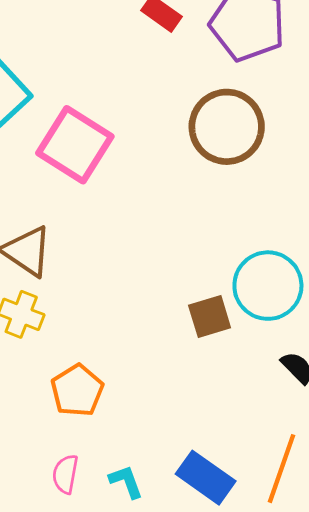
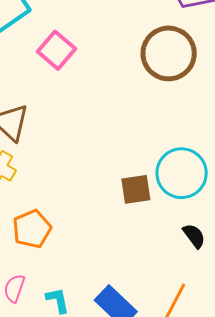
pink square: (75, 145) -> (56, 50), size x0.7

